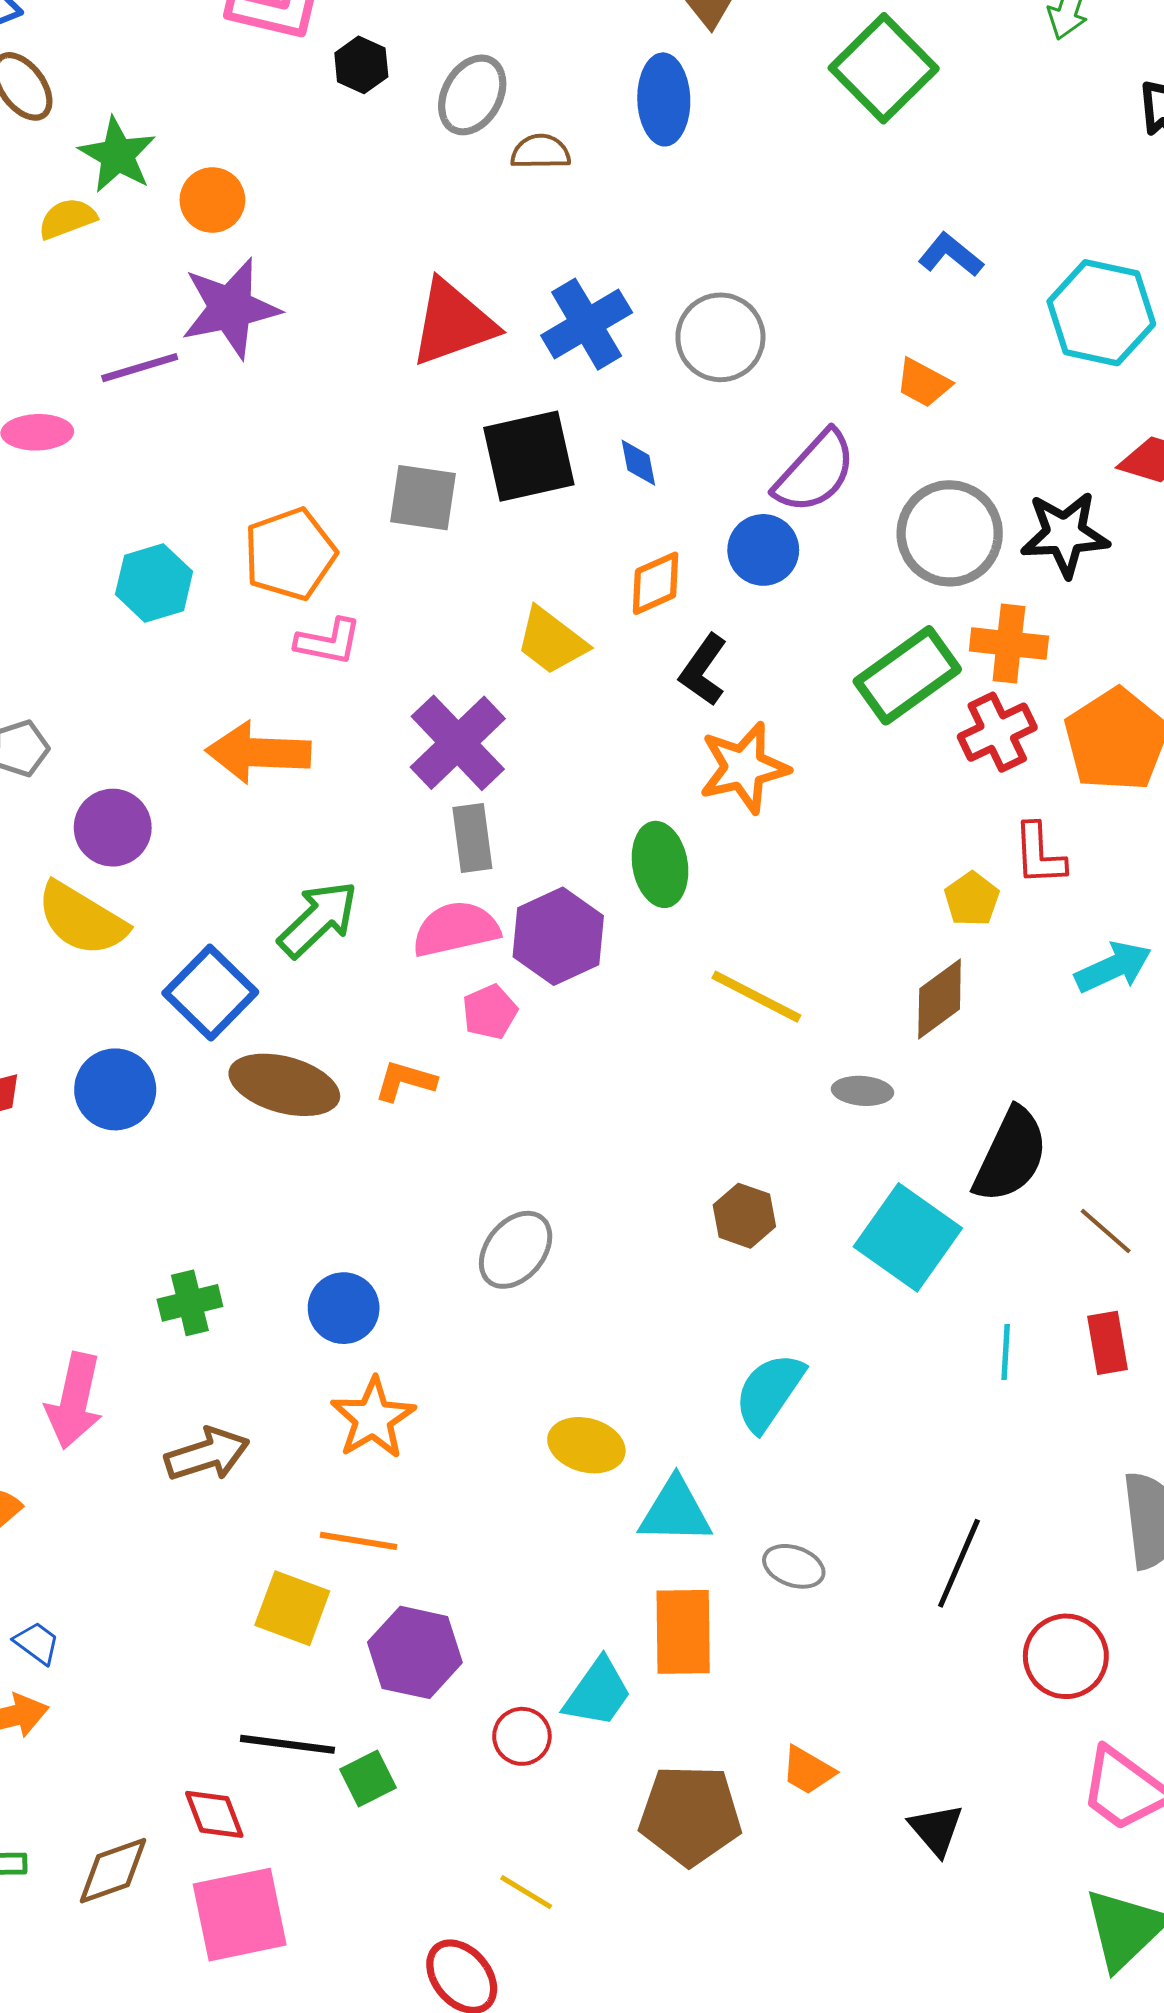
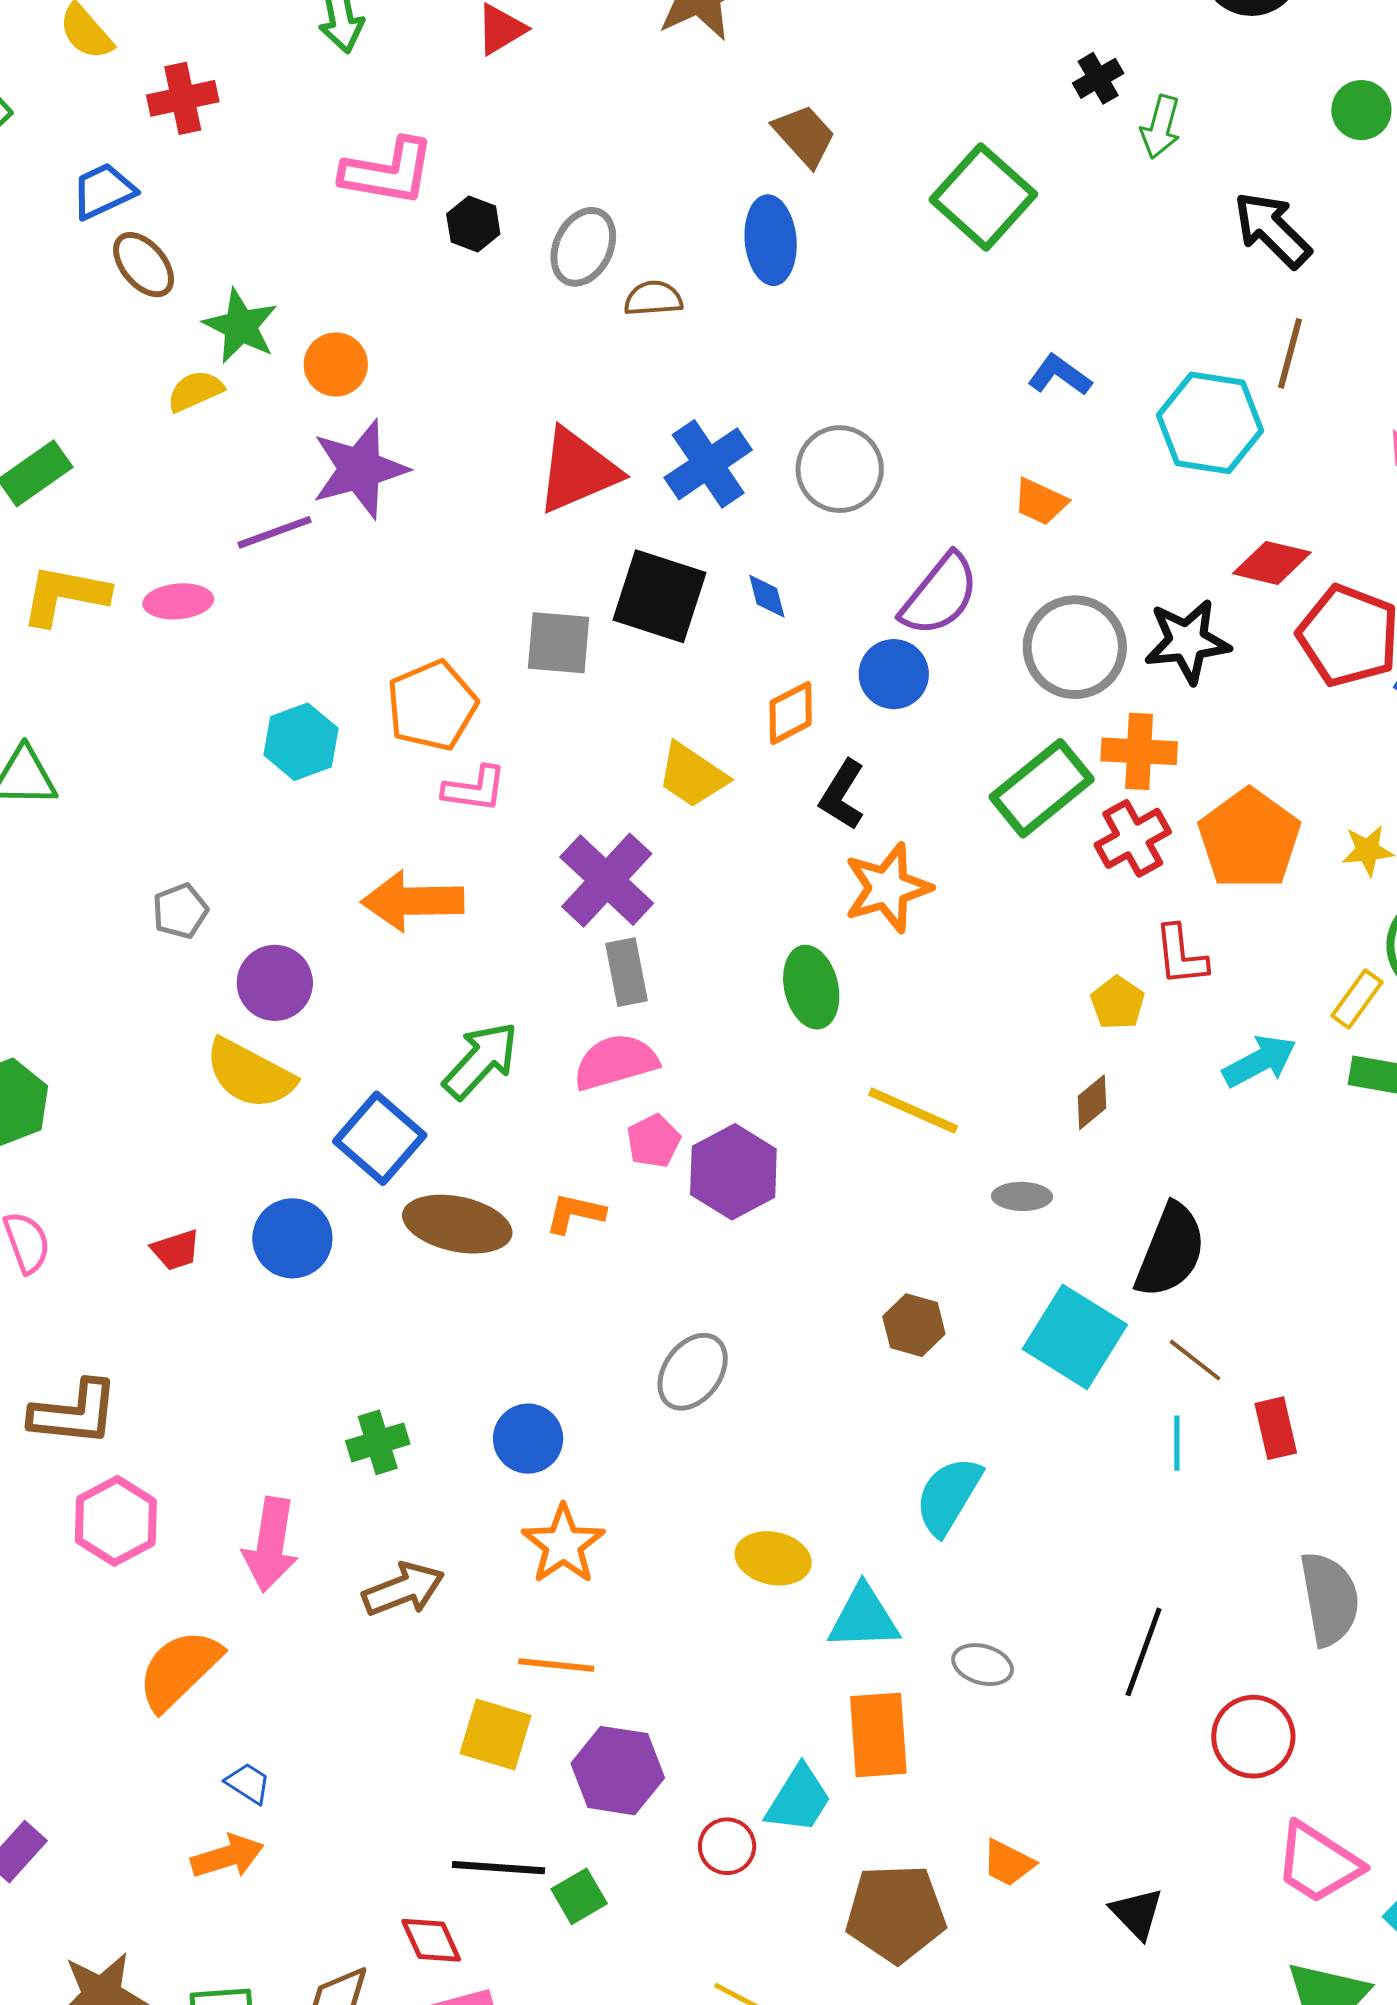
black square: (529, 456) -> (659, 596), turned 34
purple hexagon: (558, 936) -> (733, 1172), moved
brown diamond: (940, 999) -> (1092, 1102), size x0.7
brown line: (1106, 1231) -> (1195, 1360), moved

